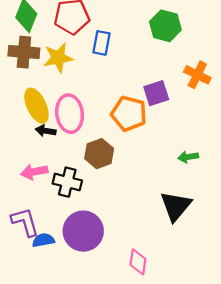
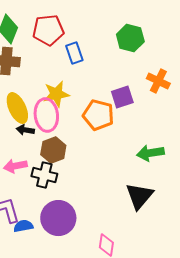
blue rectangle: (101, 43) -> (74, 53), turned -30
yellow star: (58, 58) -> (56, 94), moved
brown hexagon: (99, 154) -> (53, 150), moved
green arrow: (188, 157) -> (150, 153), size x1.5

